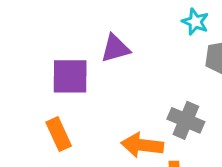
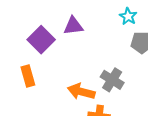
purple square: (70, 76) -> (41, 40), turned 36

